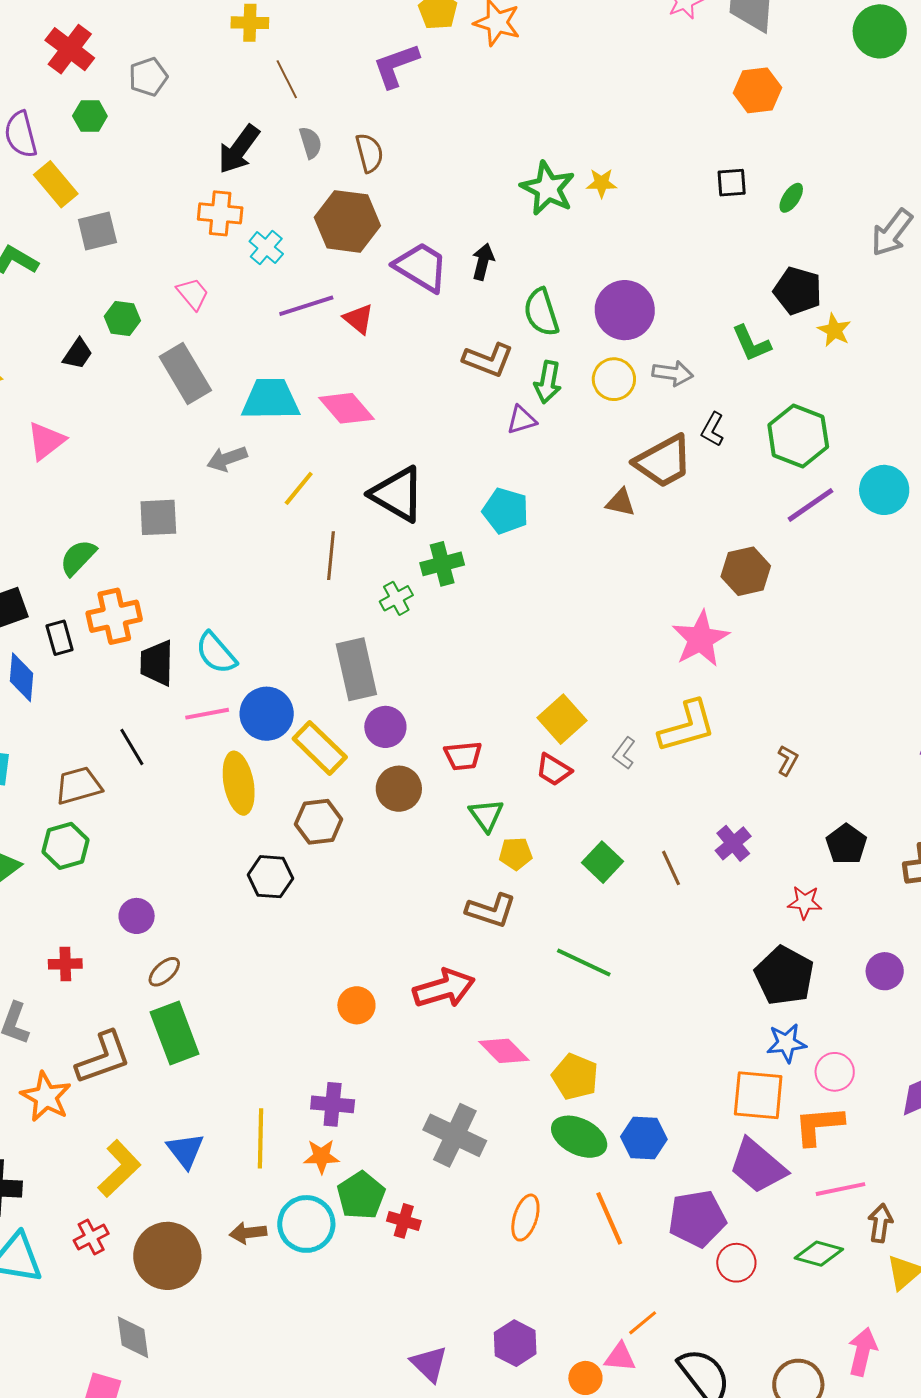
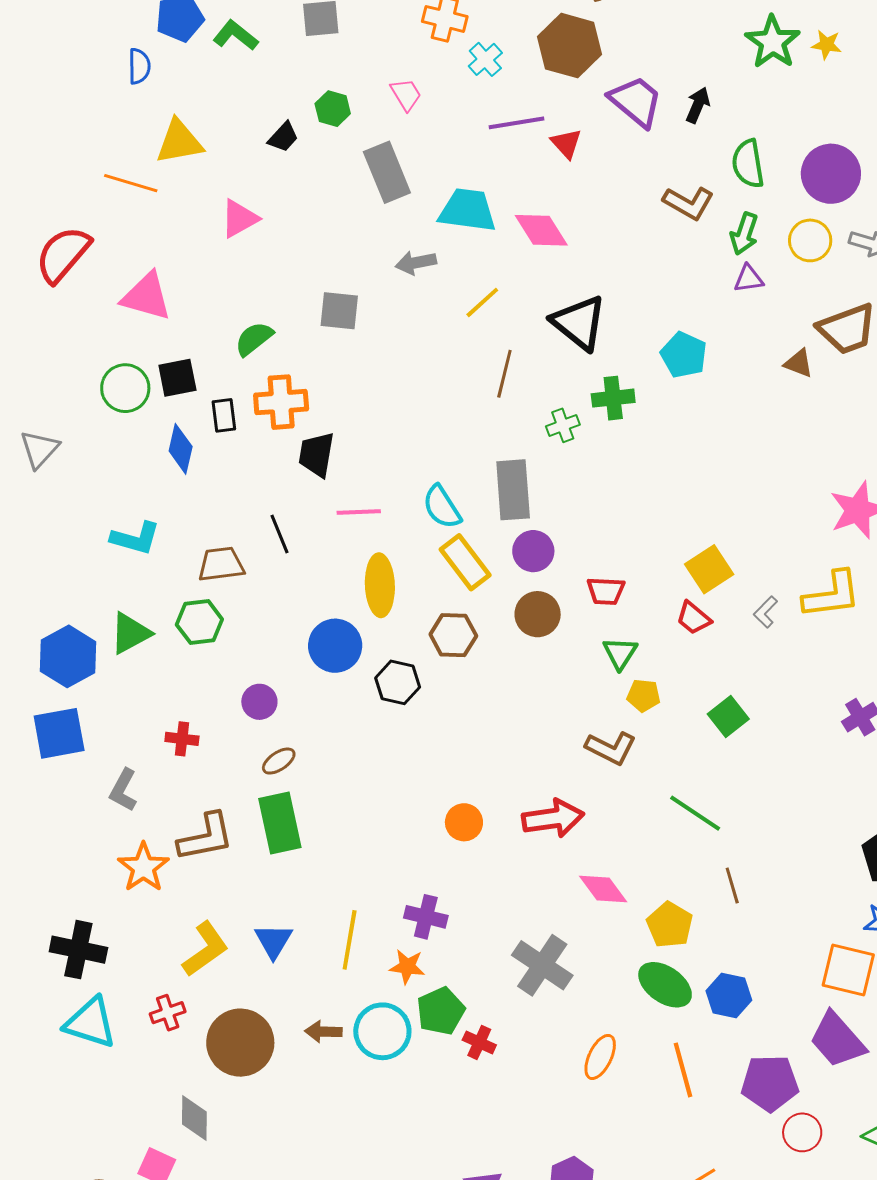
purple triangle: (522, 420) -> (749, 279), moved
cyan semicircle: (216, 653) -> (442, 507), moved
blue circle: (267, 714) -> (335, 646), moved
brown line: (671, 868) -> (732, 886), moved

